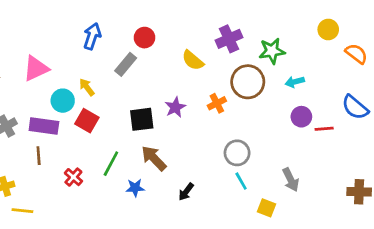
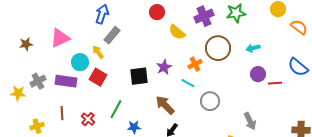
red circle: (144, 38) -> (157, 12), moved
green star: (272, 51) -> (236, 13), moved
gray rectangle: (126, 64) -> (112, 35), moved
brown line: (39, 156) -> (62, 113), moved
brown arrow: (154, 158) -> (165, 105), moved
cyan line: (241, 181) -> (188, 83), moved, turned -32

